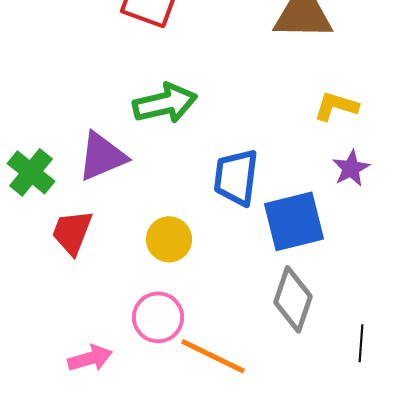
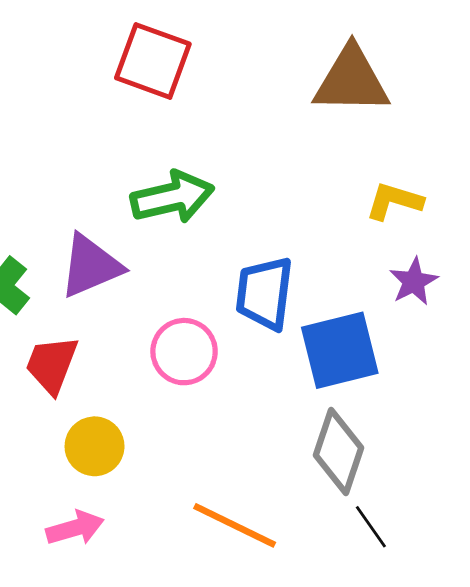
yellow circle: (169, 239) -> (95, 446), moved
pink circle: (158, 317) -> (184, 352), moved
black line: (361, 343) -> (371, 527), moved, turned -39

